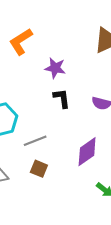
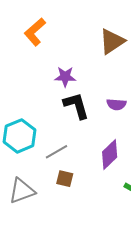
orange L-shape: (21, 42) -> (35, 32), moved
black L-shape: (62, 98) -> (76, 106), size x1.4

